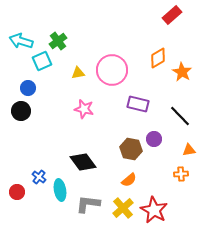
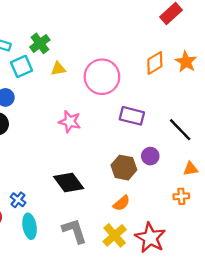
orange star: (182, 72) -> (186, 62), moved
yellow triangle: (78, 73) -> (58, 69), moved
cyan ellipse: (60, 190) -> (30, 226), moved
gray L-shape: (88, 204) -> (74, 231), turned 65

